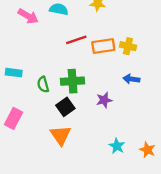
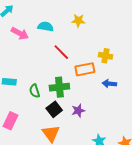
red line: (76, 40) -> (61, 52), turned 66
orange rectangle: (103, 46) -> (85, 69), moved
purple star: (104, 100) -> (78, 111), moved

